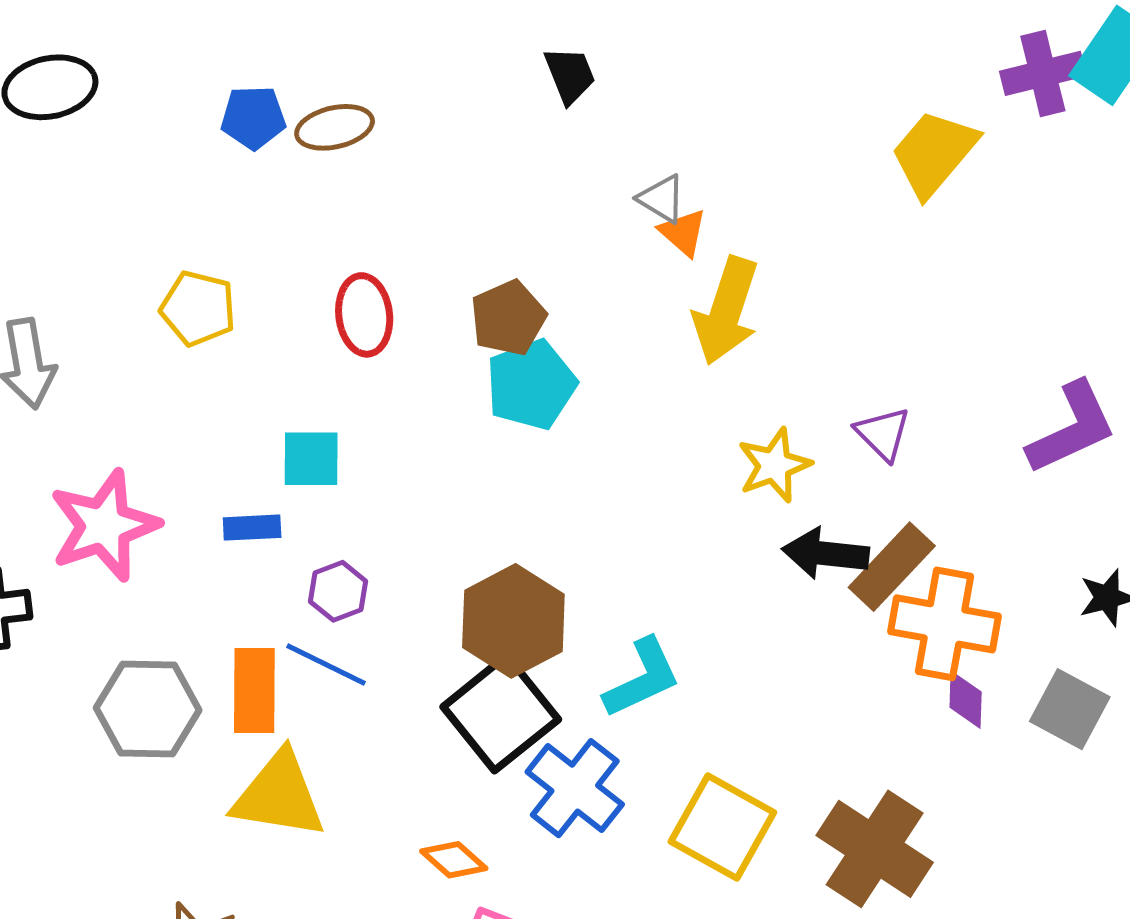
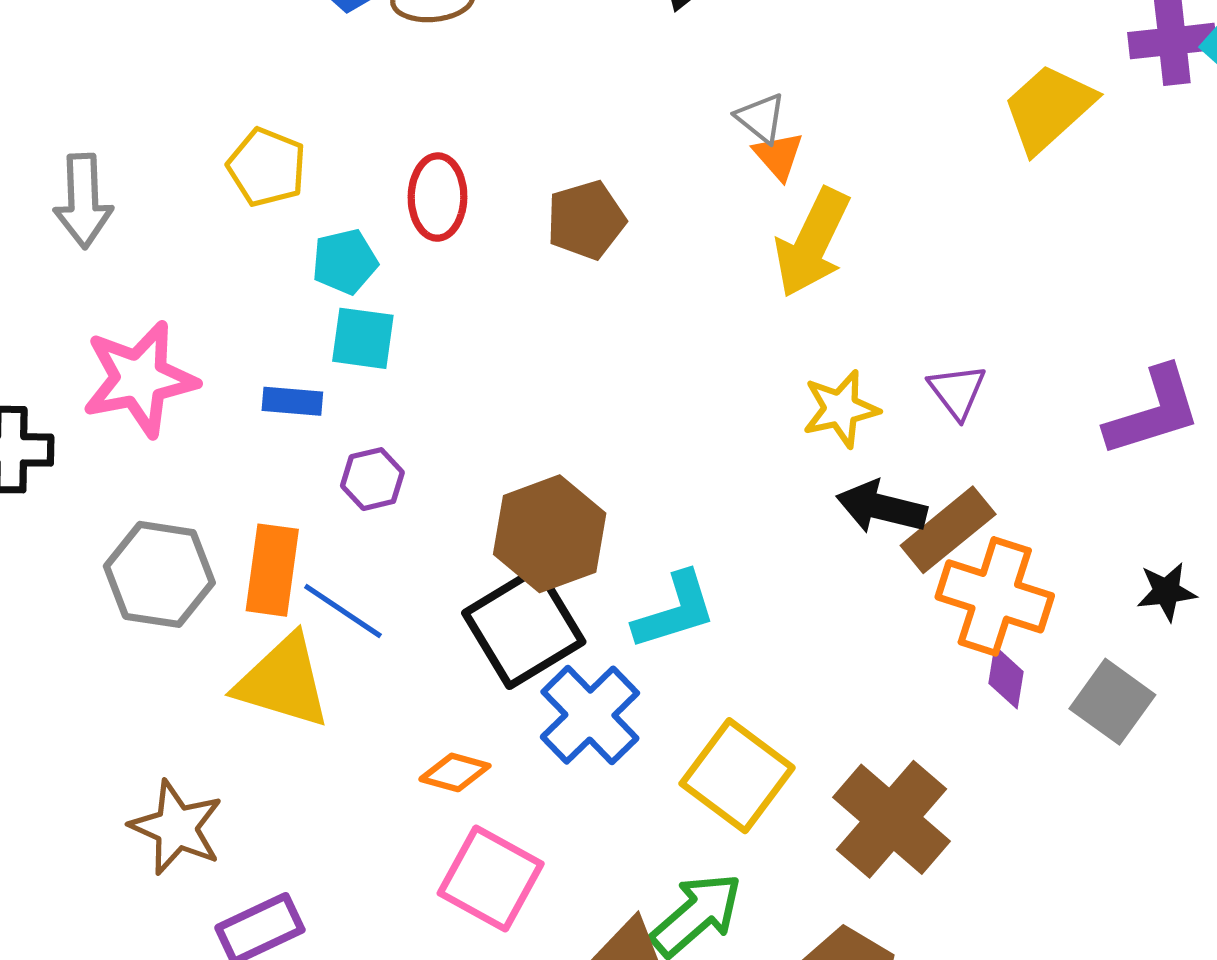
cyan pentagon: (531, 385) -> (345, 262), moved, size x0.7
blue line: (326, 665) -> (343, 611), moved
orange diamond: (454, 860) -> (455, 772), turned -34

